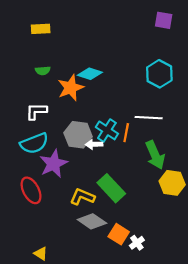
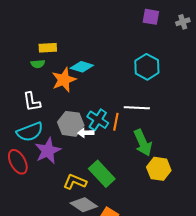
yellow rectangle: (41, 29) -> (48, 48), moved
white L-shape: (36, 111) -> (32, 102), turned -100
red ellipse: (31, 190) -> (18, 162), moved

